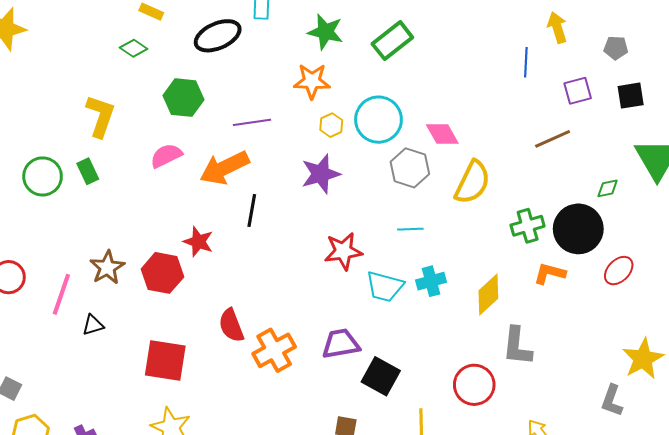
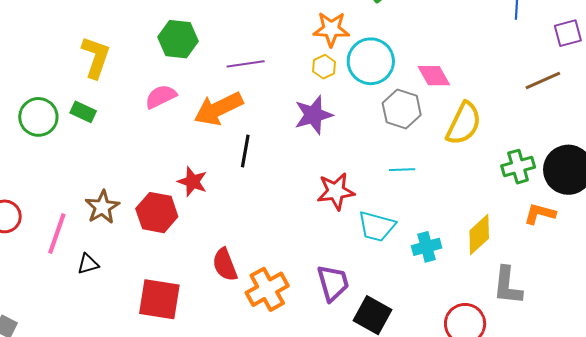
orange star: (312, 81) -> (331, 29), moved
green rectangle: (88, 171) -> (83, 112), turned -40
cyan cross: (431, 281) -> (427, 247), moved
purple trapezoid: (341, 344) -> (333, 283), turned 84

